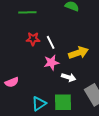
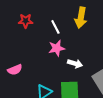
red star: (33, 39) -> (26, 21), moved
yellow arrow: (78, 53) -> (81, 18), moved, turned 120

